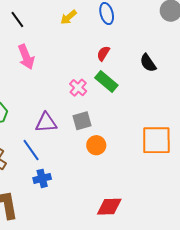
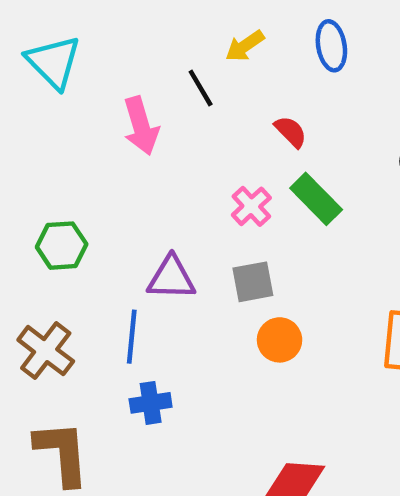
black line: (17, 20) -> (201, 88), moved
red semicircle: (103, 53) -> (291, 132), moved, turned 98
blue line: (31, 150) -> (132, 337), turned 35

